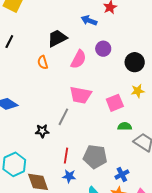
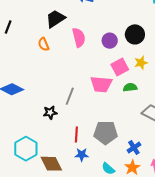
purple circle: (103, 49) -> (110, 41), moved
pink semicircle: (79, 59) -> (79, 38), turned -36
pink trapezoid: (81, 95) -> (101, 84), moved
pink square: (115, 103) -> (120, 67), moved
green semicircle: (125, 126) -> (130, 87), moved

